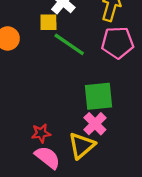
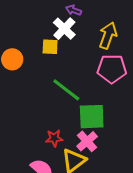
green line: (69, 44) -> (66, 90), moved
red star: (41, 133) -> (54, 138), moved

